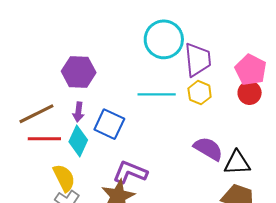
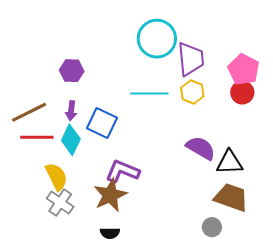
purple hexagon: (79, 72) -> (72, 71), size x0.7

